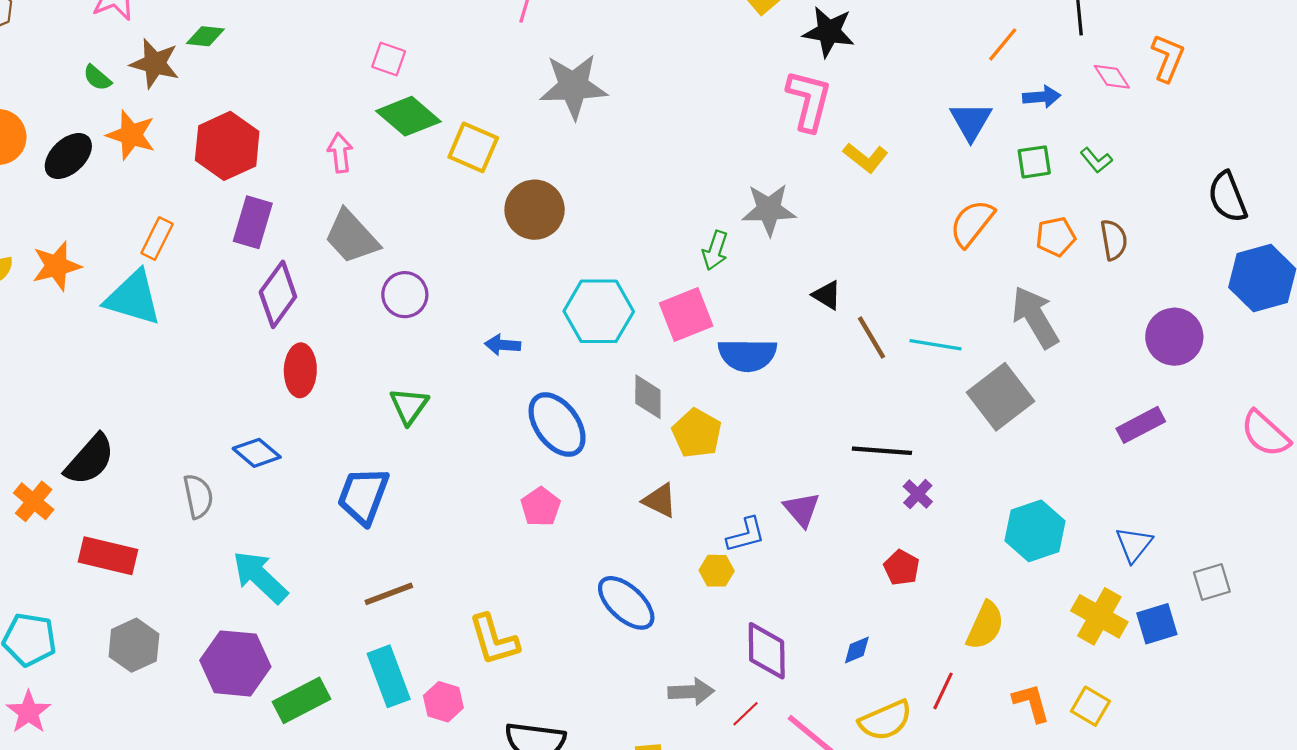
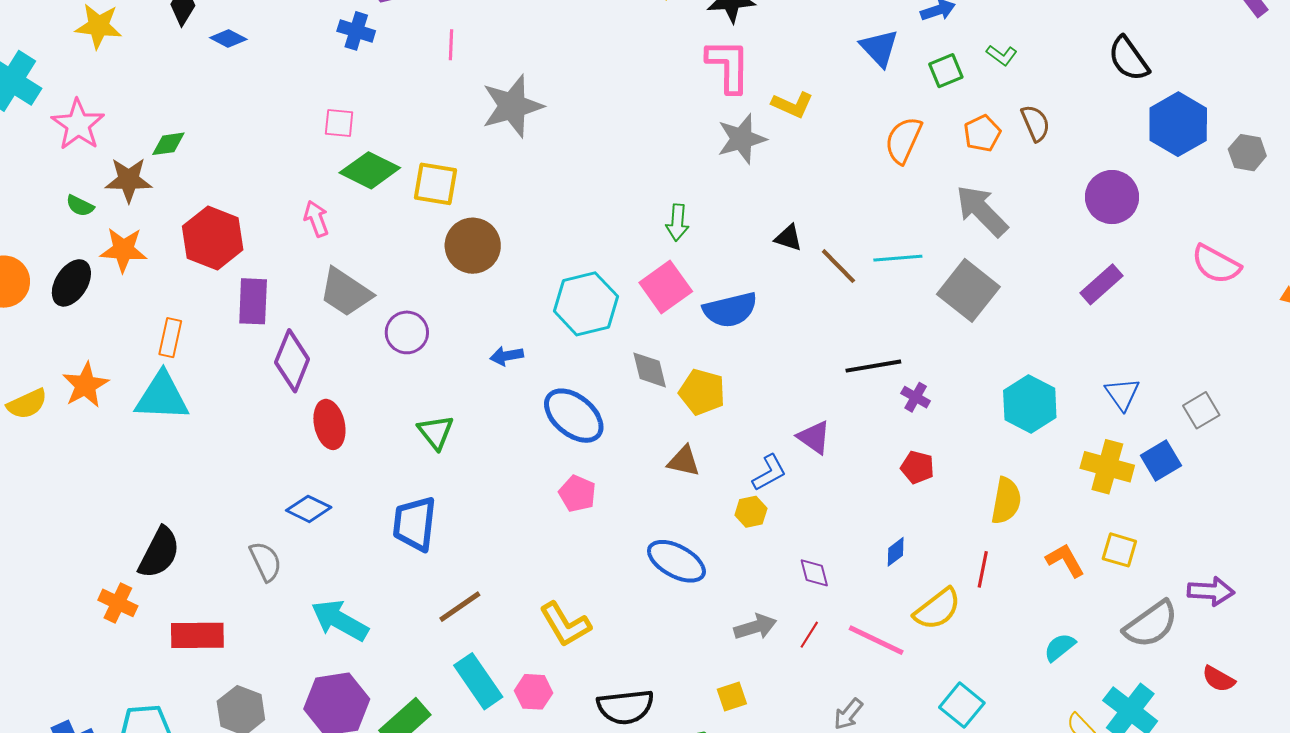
brown circle: (535, 210) -> (473, 246), moved
gray star: (769, 210) -> (742, 139), moved
purple diamond: (767, 651) -> (814, 573), size x0.6

